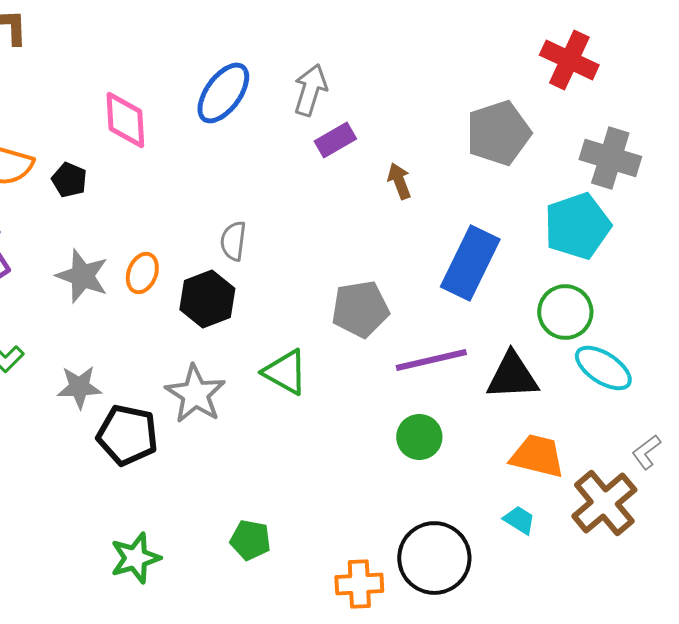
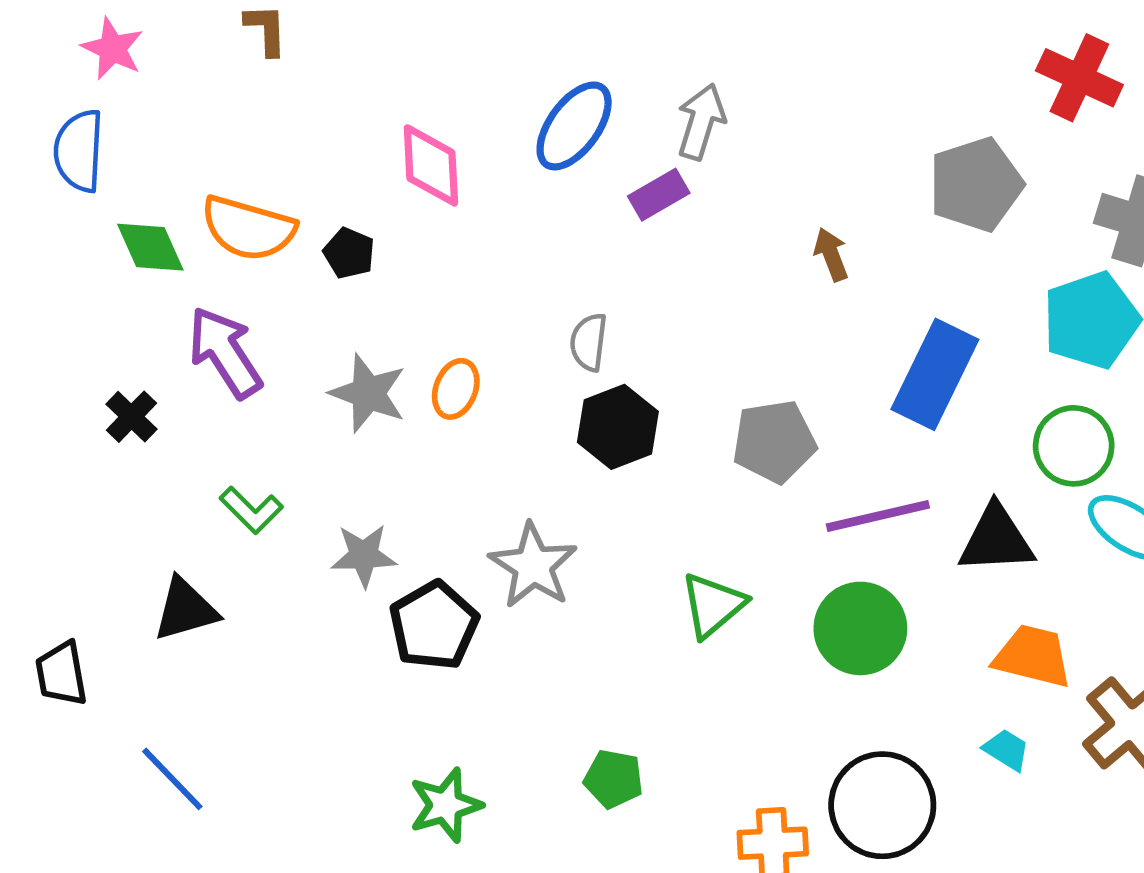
purple rectangle: (335, 140) -> (659, 195), moved
black hexagon: (207, 299) -> (618, 427), moved
green triangle: (285, 372) -> (713, 605), moved, turned 51
black pentagon: (127, 435) -> (434, 626), turned 30
green circle: (419, 437) -> (860, 628), size x1.4

